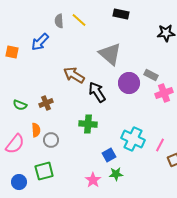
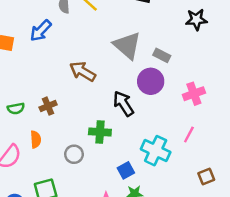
gray rectangle: (151, 75) -> (162, 55), moved
black arrow: (97, 92) -> (123, 104), moved
green semicircle: (20, 105) -> (16, 109), turned -32
gray circle: (51, 140) -> (74, 154), moved
pink line: (160, 145) -> (189, 134), moved

